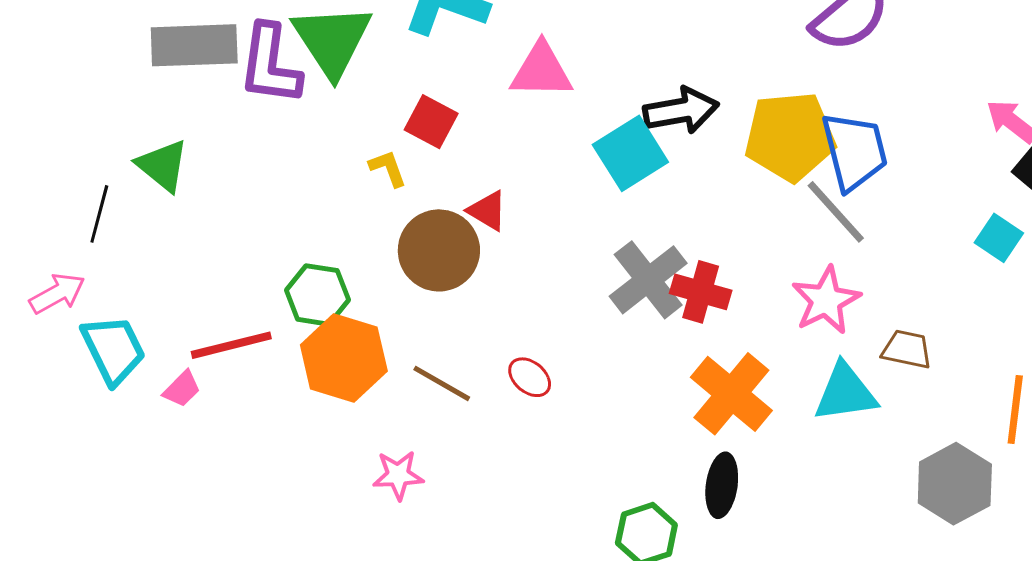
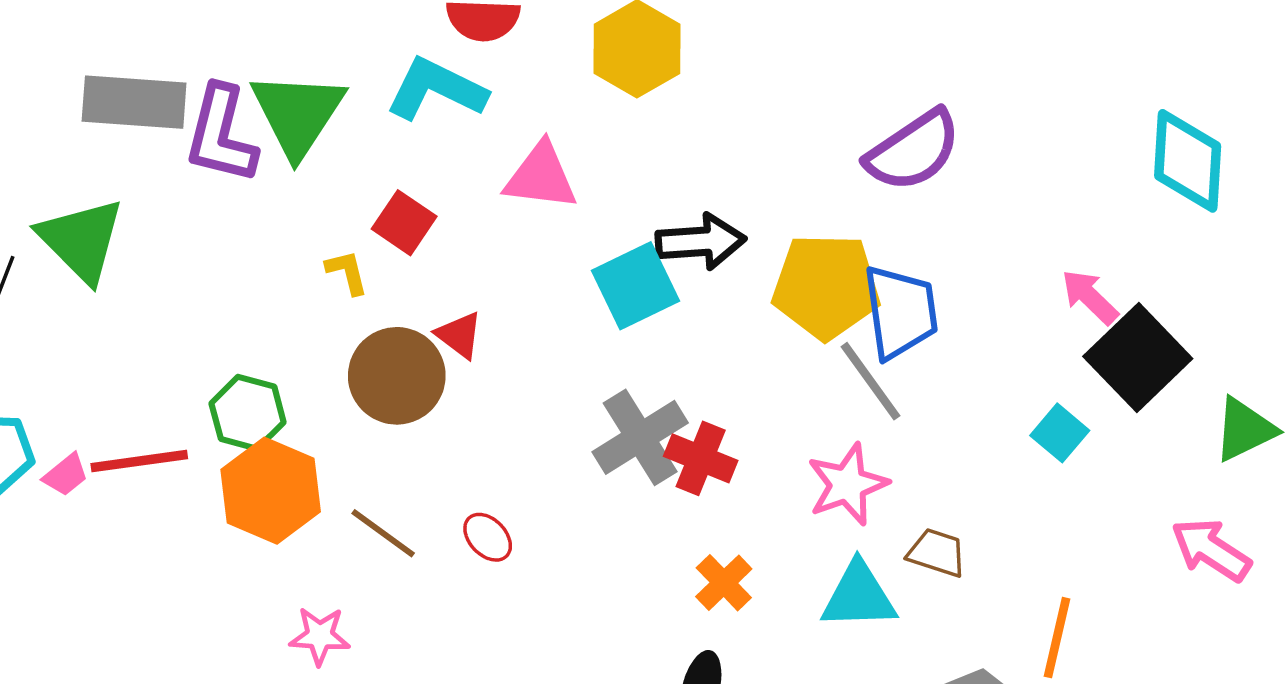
green triangle: (163, 166) -> (81, 240), size x1.4
pink trapezoid: (182, 389) -> (66, 475), moved
orange cross: (731, 394) -> (724, 583), size x0.6

